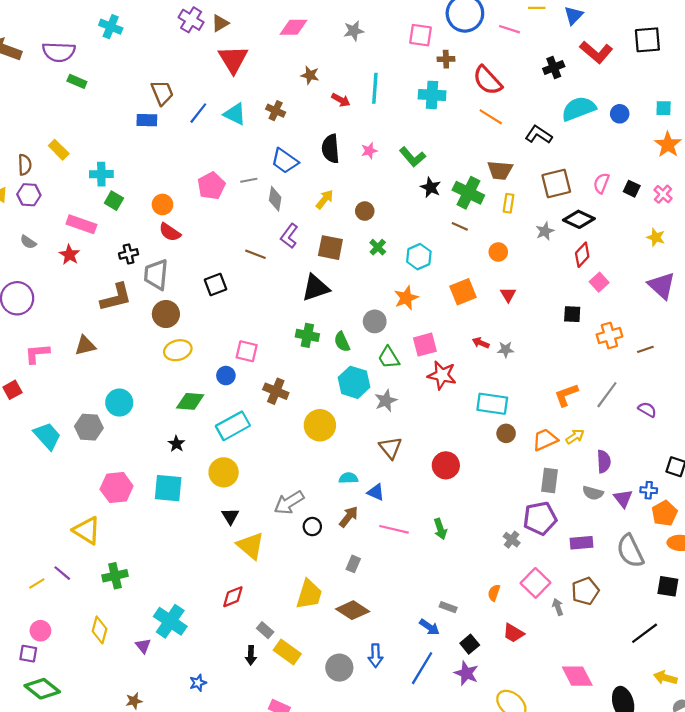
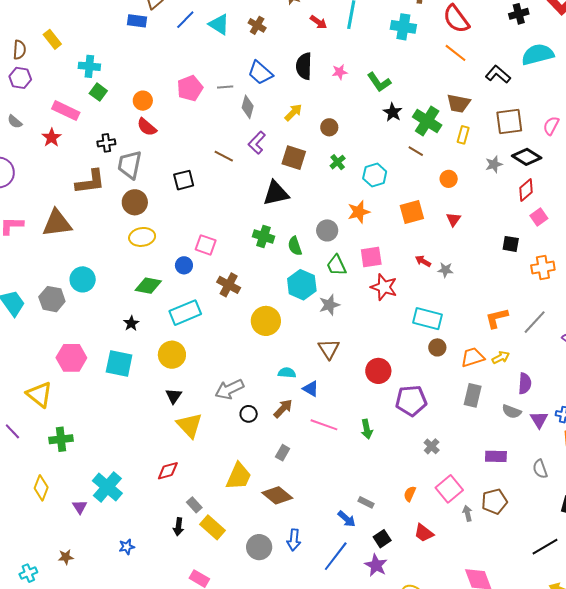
brown triangle: (85, 346) -> (57, 223), size x1.5
purple pentagon: (540, 518) -> (411, 401), moved
gray semicircle: (630, 551) -> (540, 469), size x0.6

